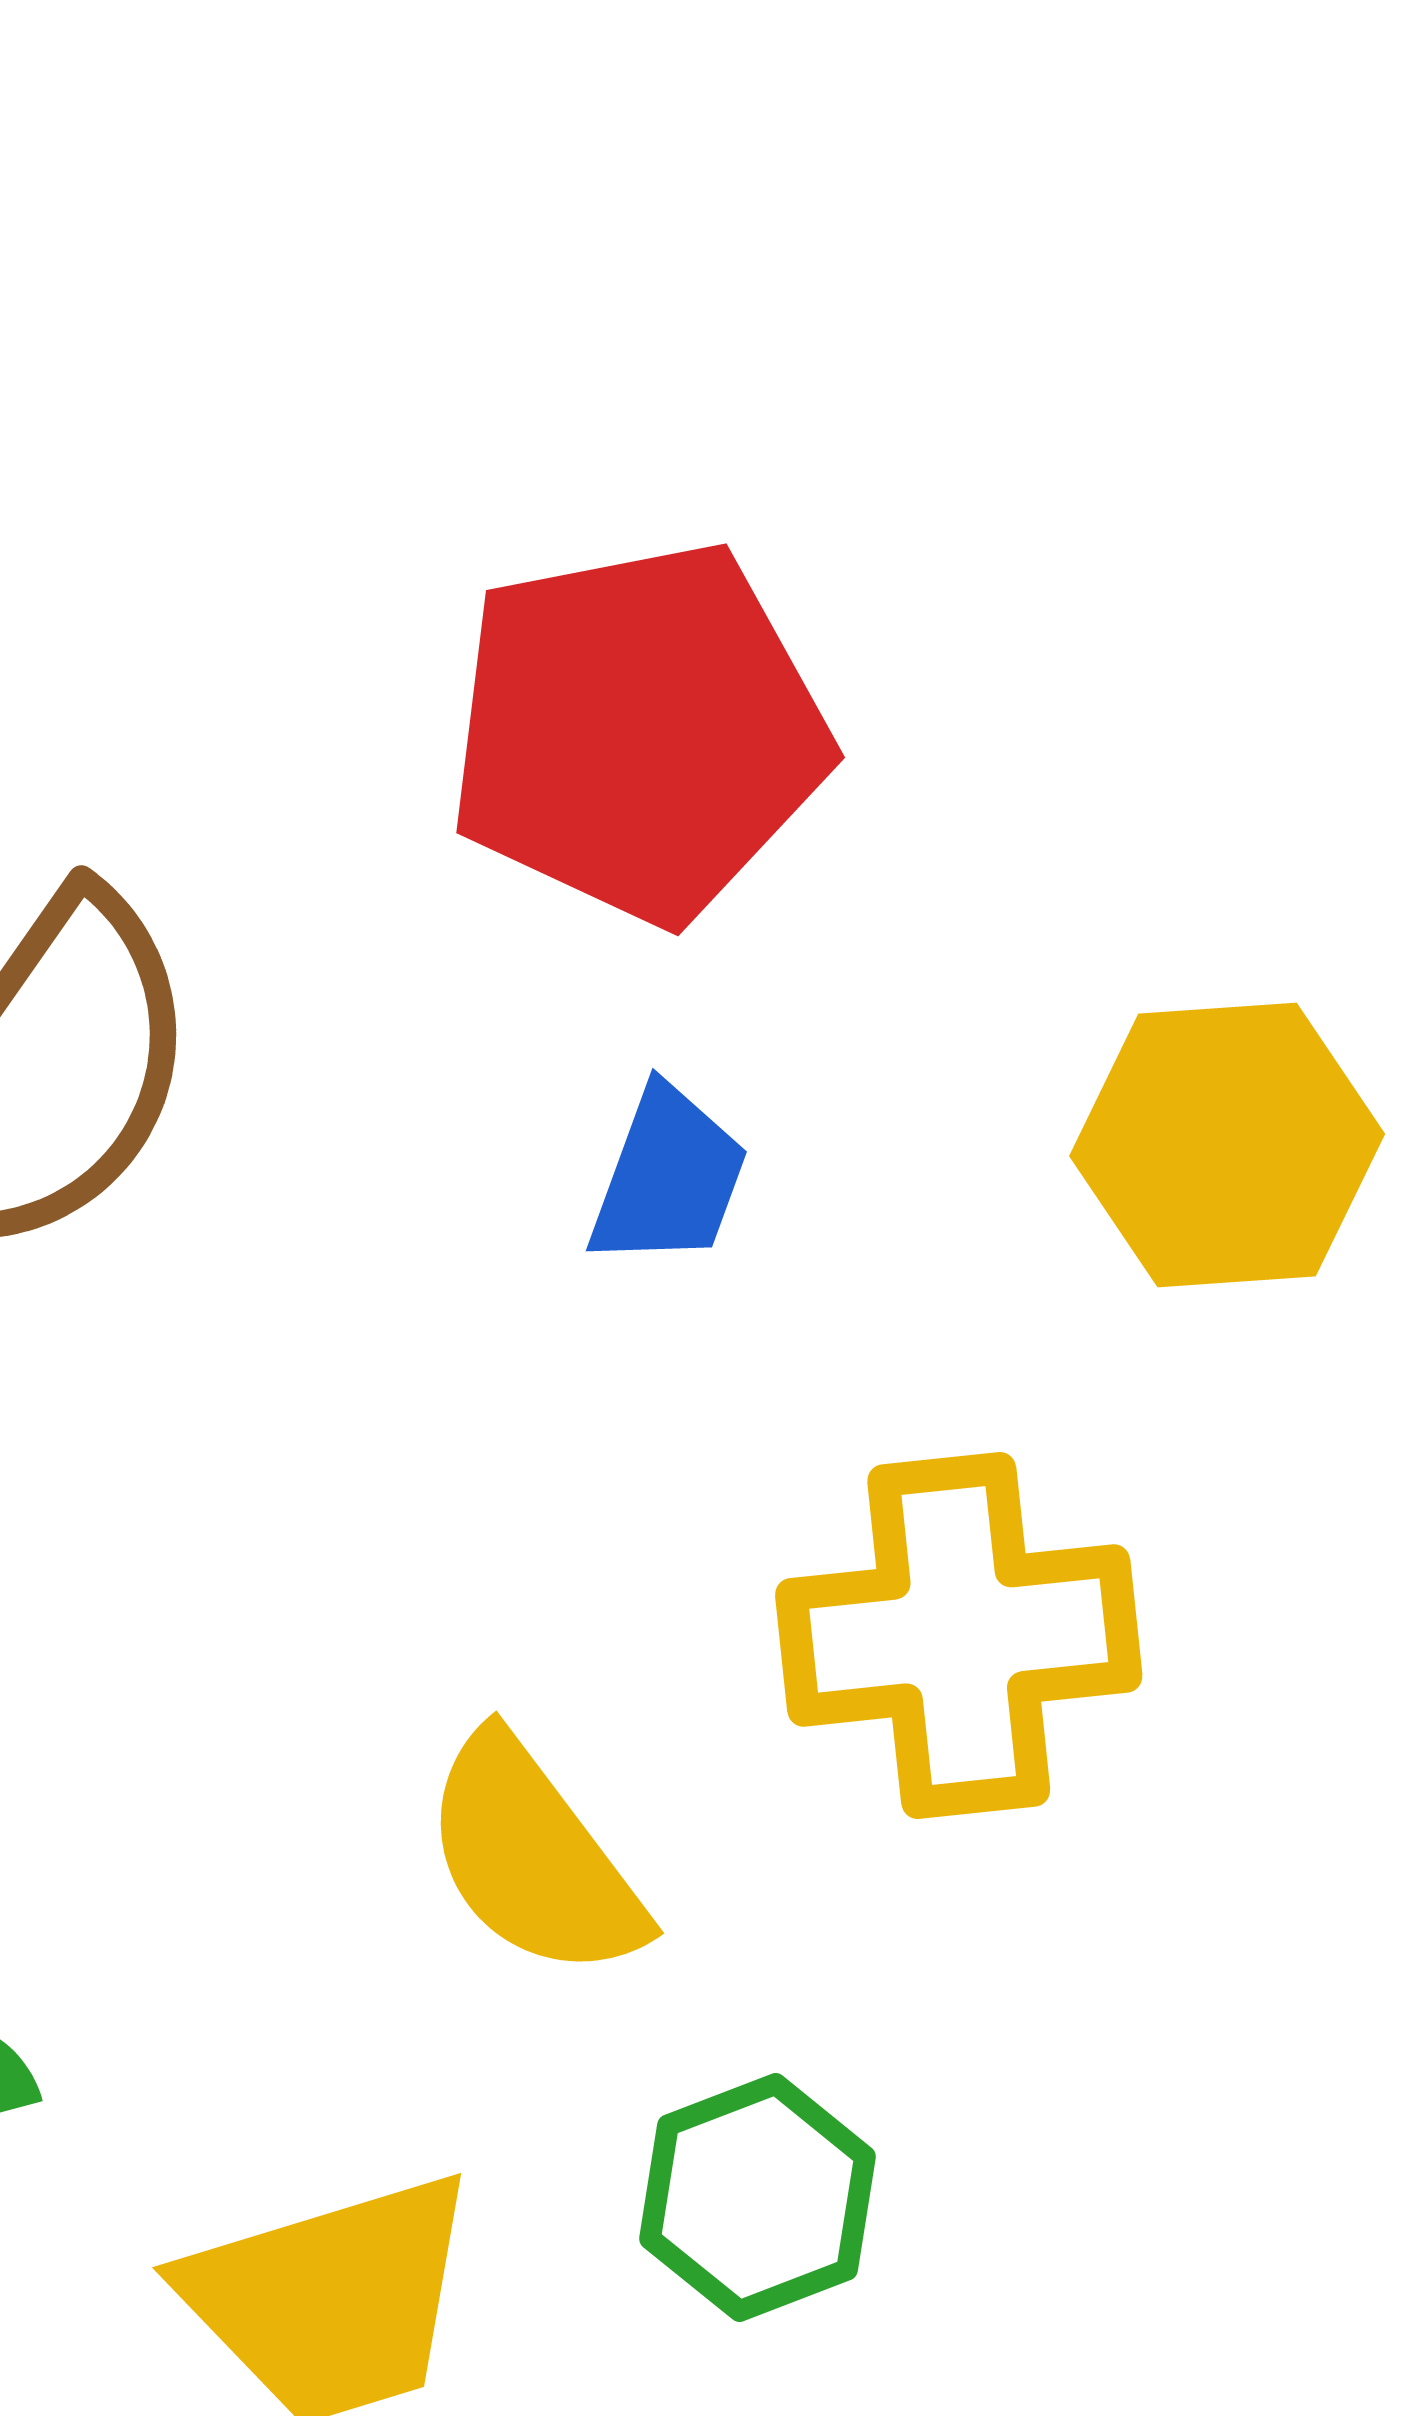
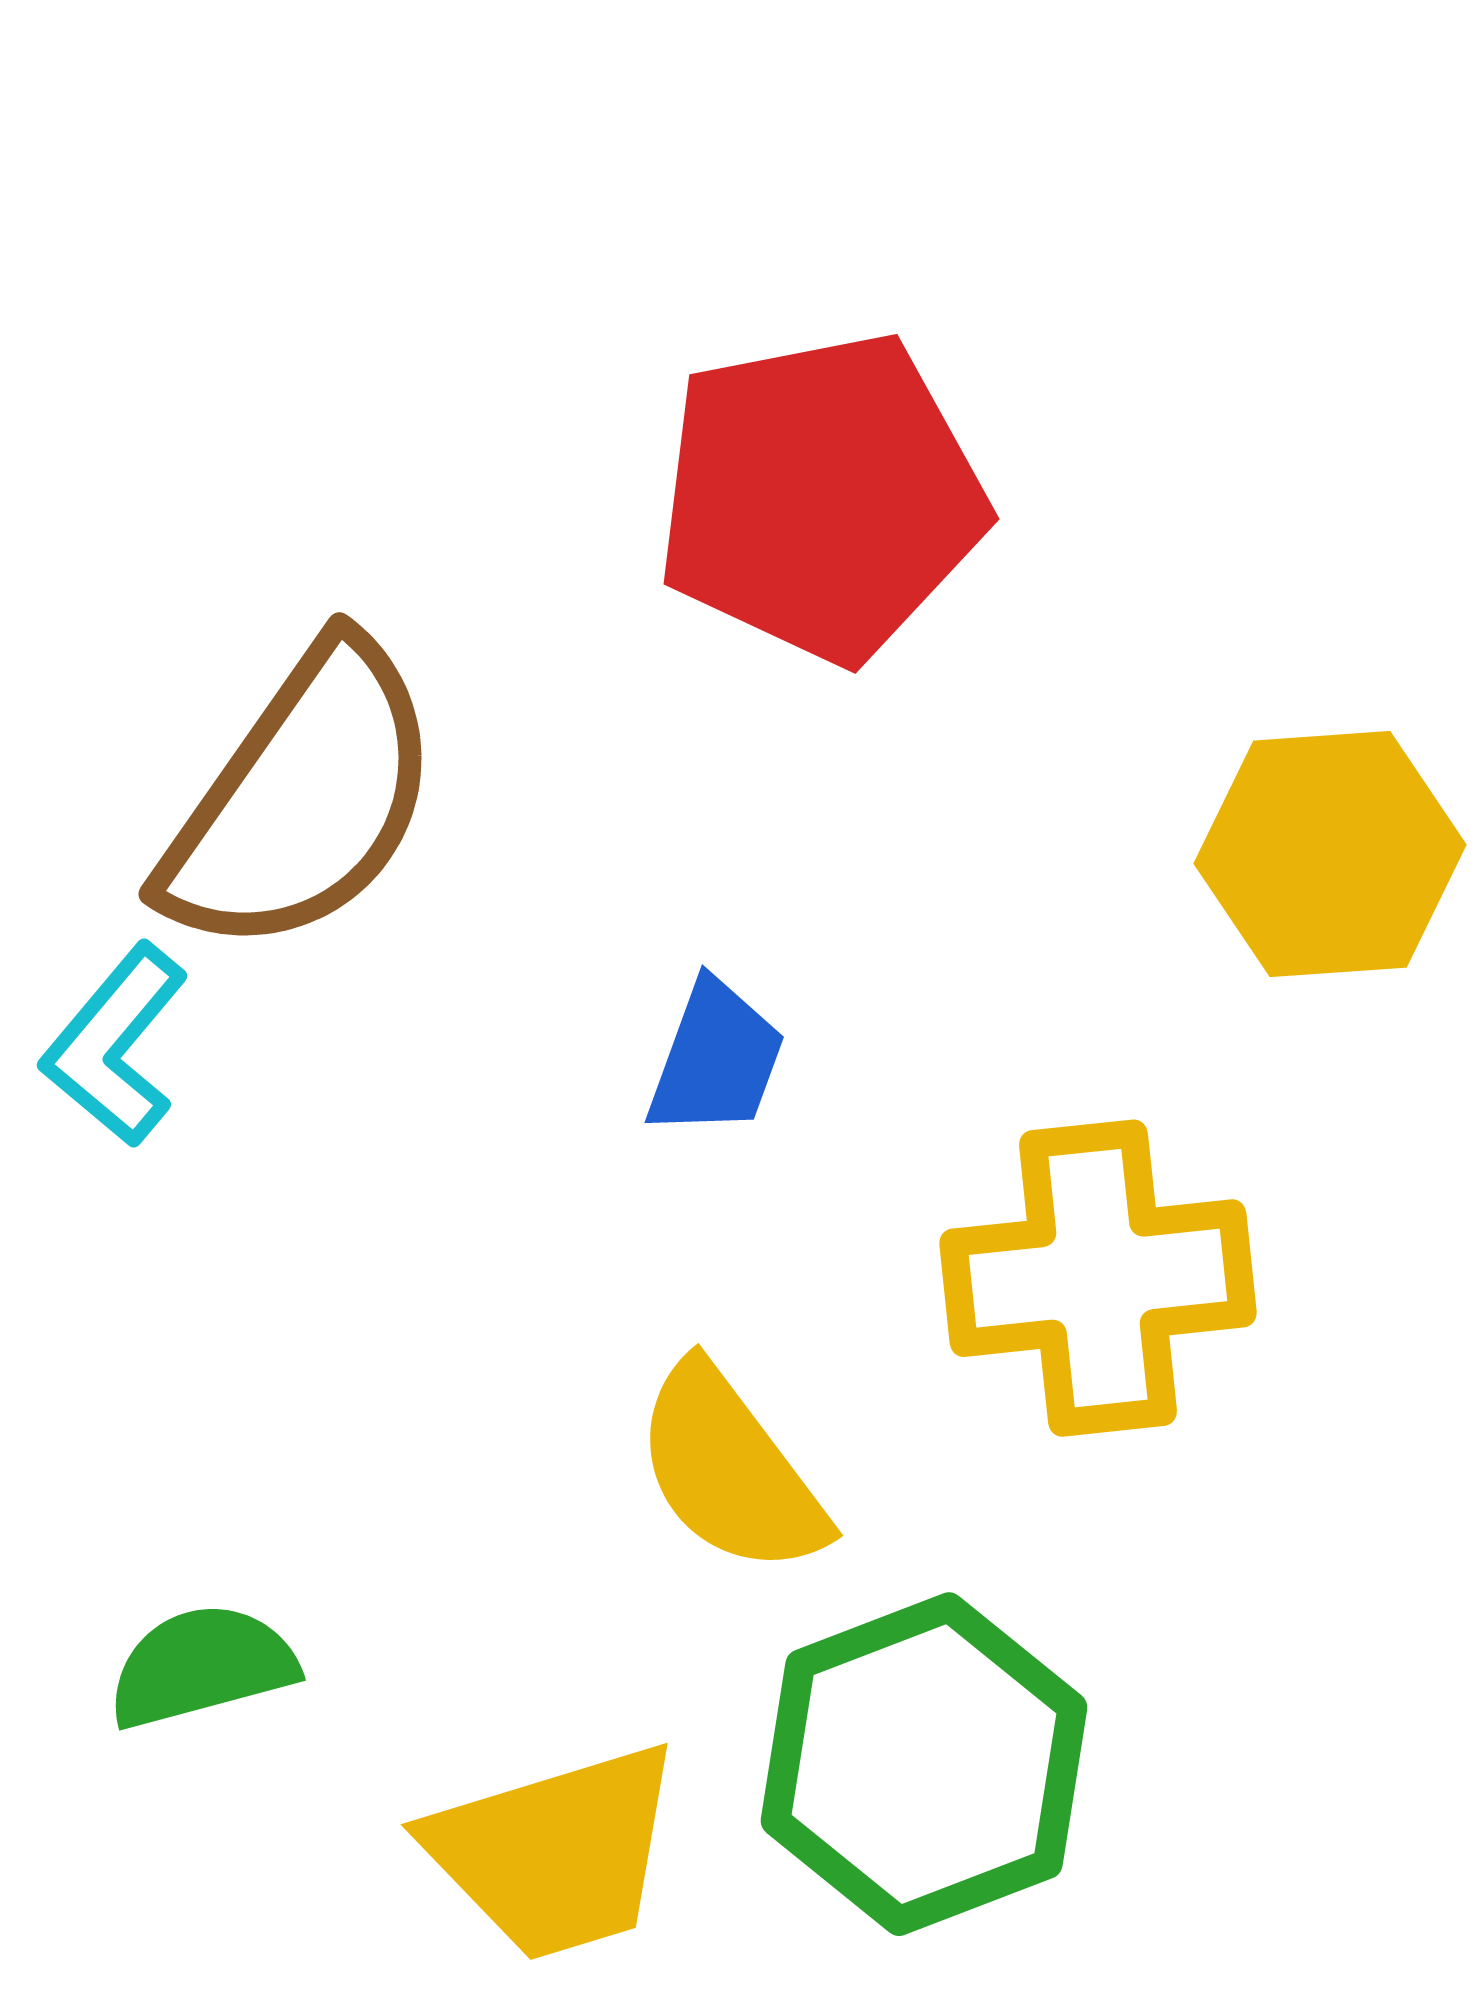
blue trapezoid: (668, 1177) -> (716, 1059), moved
green hexagon: (758, 2198) -> (924, 1764), size x1.6

